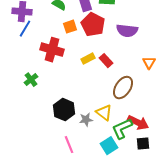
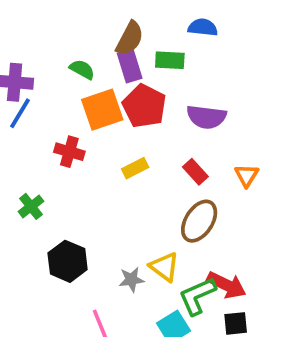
orange square: (70, 27) -> (102, 110), size x1.6
red cross: (52, 50) -> (69, 152), size x0.7
red rectangle: (106, 61) -> (195, 172), moved
black hexagon: (64, 110) -> (68, 261), moved

